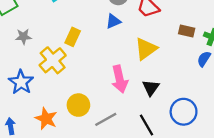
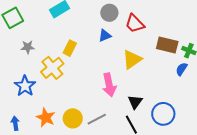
brown rectangle: (187, 31) -> (167, 45), size x1.5
black triangle: (151, 88) -> (135, 102), moved
yellow circle: (78, 105) -> (73, 118), moved

